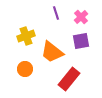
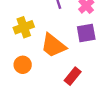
red rectangle: (69, 79) -> (73, 76), size x0.7

